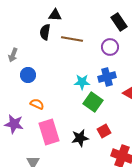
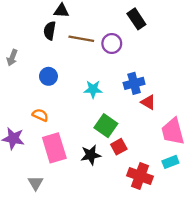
purple circle: (110, 47) -> (112, 44), moved
blue circle: (28, 75) -> (48, 76), moved
blue cross: (107, 77) -> (134, 83), moved
green square: (93, 102) -> (106, 126), moved

